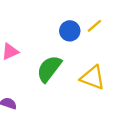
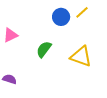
green semicircle: (49, 69) -> (44, 49), size x0.7

